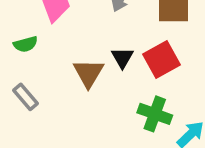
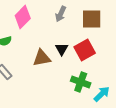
brown triangle: (88, 73) -> (42, 58), turned 48

